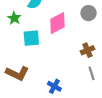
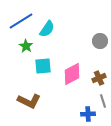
pink diamond: (57, 23) -> (72, 74), moved
blue cross: (54, 86) -> (88, 114), moved, turned -32

